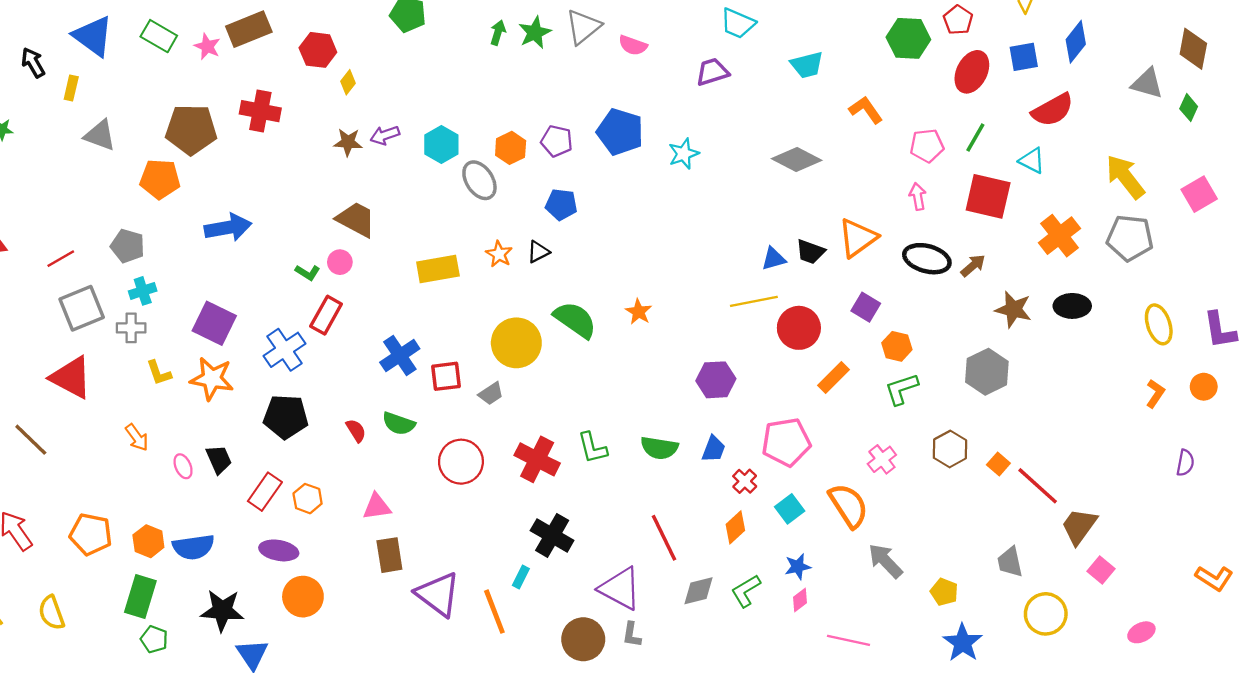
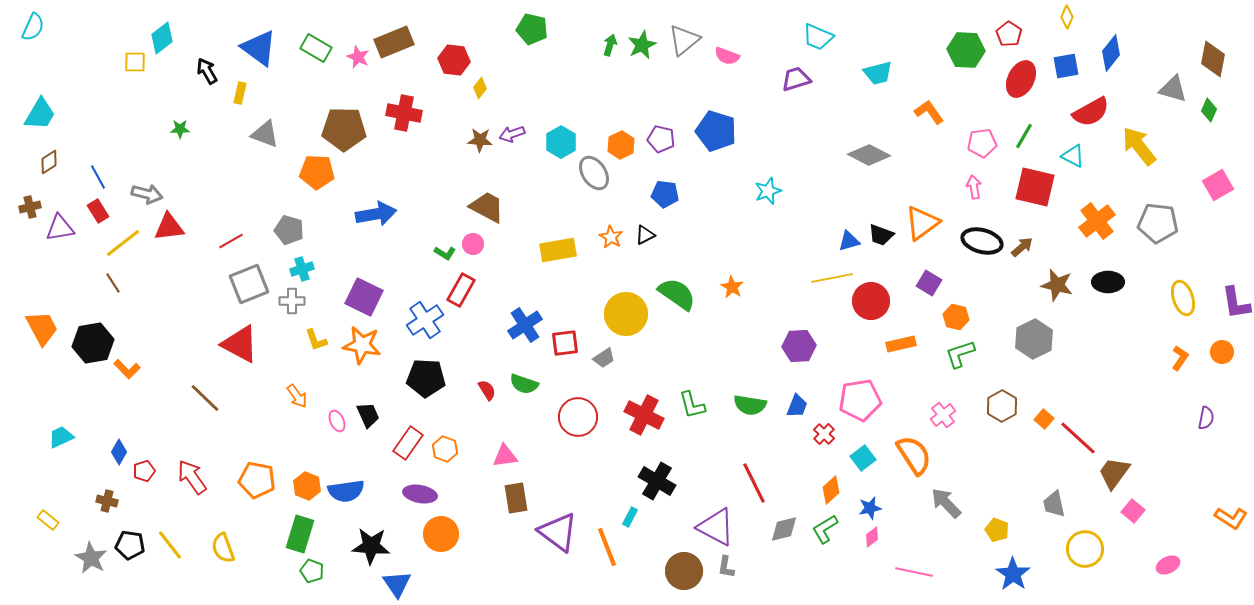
cyan star: (684, 154) -> (768, 191), moved
yellow arrow: (1125, 177) -> (1139, 146), moved
orange rectangle: (833, 377) -> (901, 344), turned 32
orange diamond: (735, 527) -> (831, 490), moved

